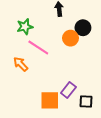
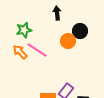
orange arrow: (21, 64) -> (20, 52), moved

